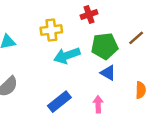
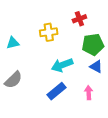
cyan arrow: (67, 56) -> (62, 65), moved

